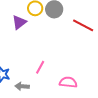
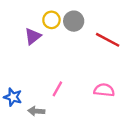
pink semicircle: (68, 82) -> (104, 90), moved

